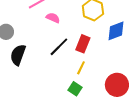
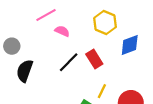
red rectangle: (83, 44) -> (94, 59), turned -54
yellow line: (81, 68) -> (102, 91), moved

